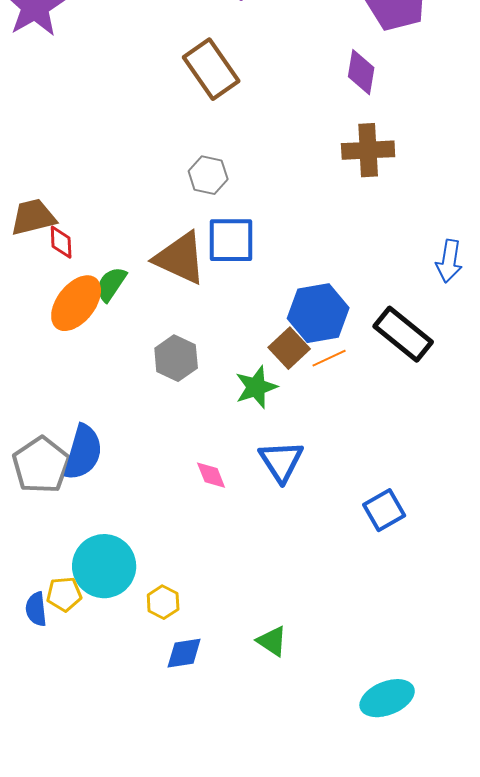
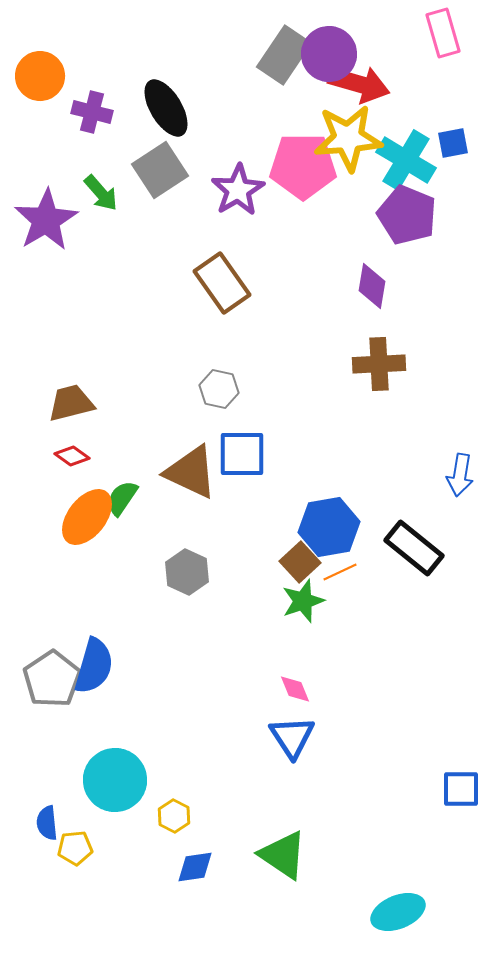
brown trapezoid: (33, 217) -> (71, 403), moved
red diamond: (61, 242) -> (72, 456), turned -52
green star: (256, 387) -> (303, 601), moved
blue triangle: (281, 461) -> (292, 737), moved
pink diamond: (211, 475) -> (295, 689), moved
blue square: (384, 510) -> (461, 789), moved, turned 30
yellow pentagon: (64, 594) -> (75, 848), moved
green triangle: (272, 641) -> (283, 855), size x1.6

